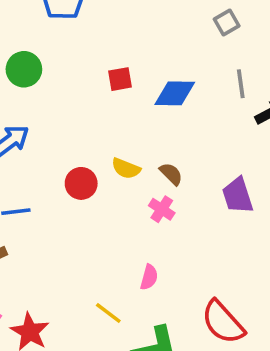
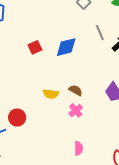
red circle: (81, 183) -> (17, 117), moved
pink cross: (162, 209) -> (76, 110), turned 32

